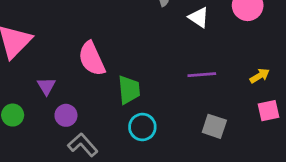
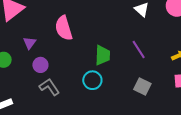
purple line: (202, 75) -> (139, 49), turned 54
green trapezoid: (129, 90) -> (103, 55), moved

